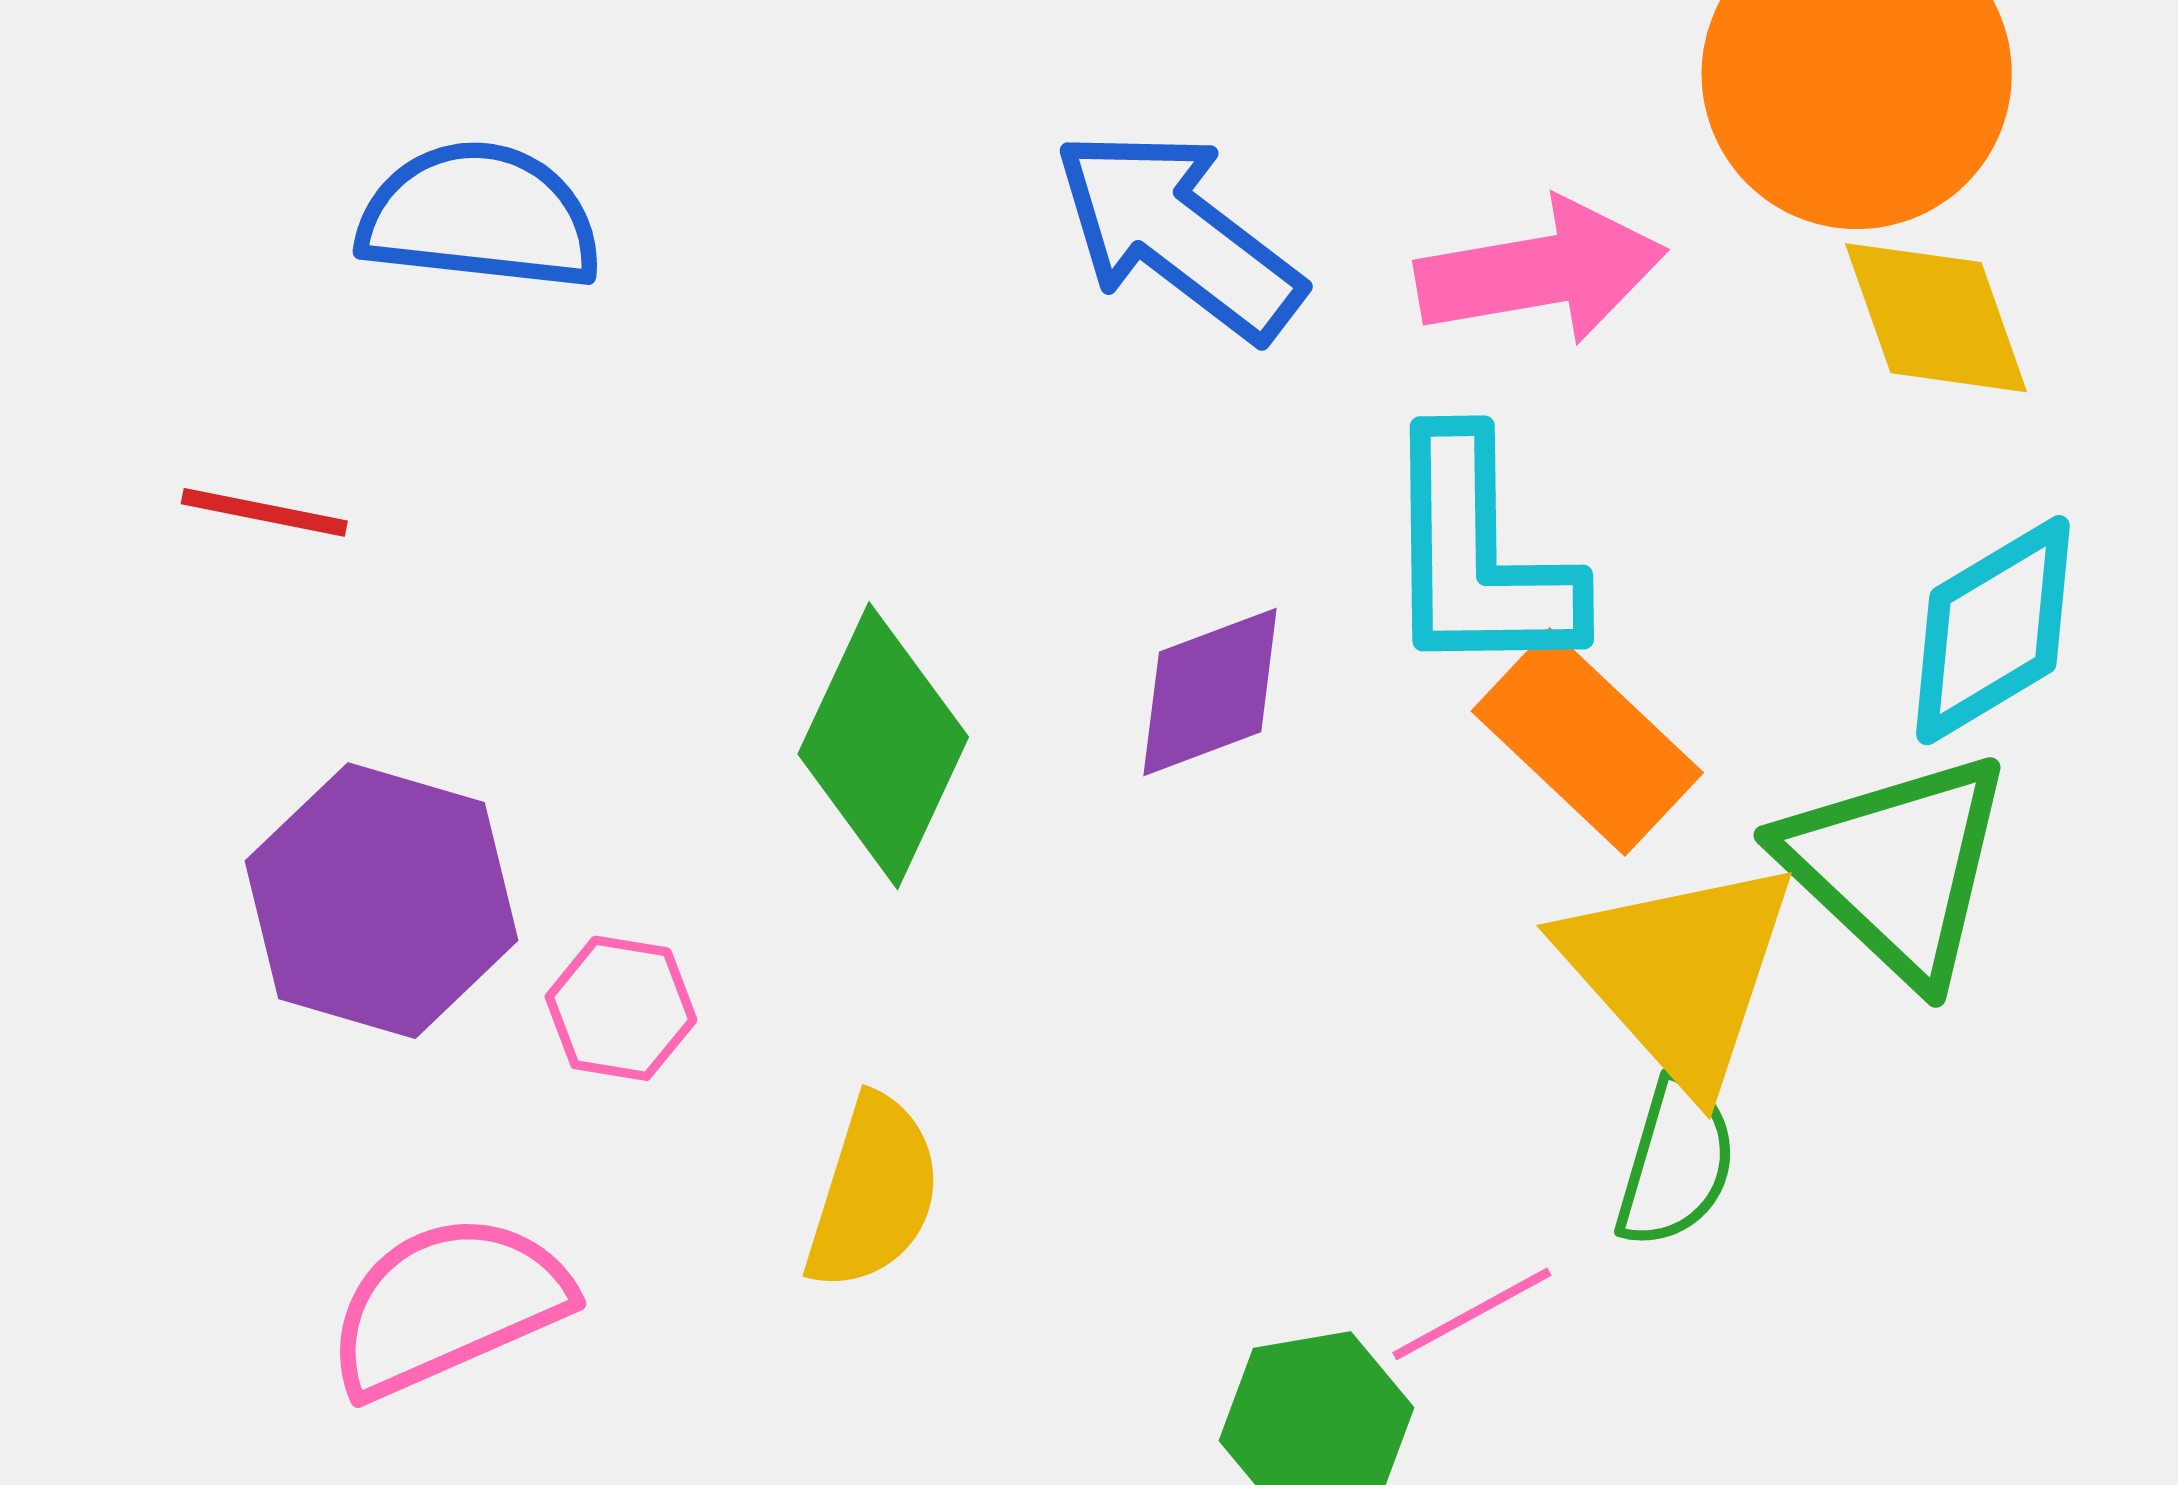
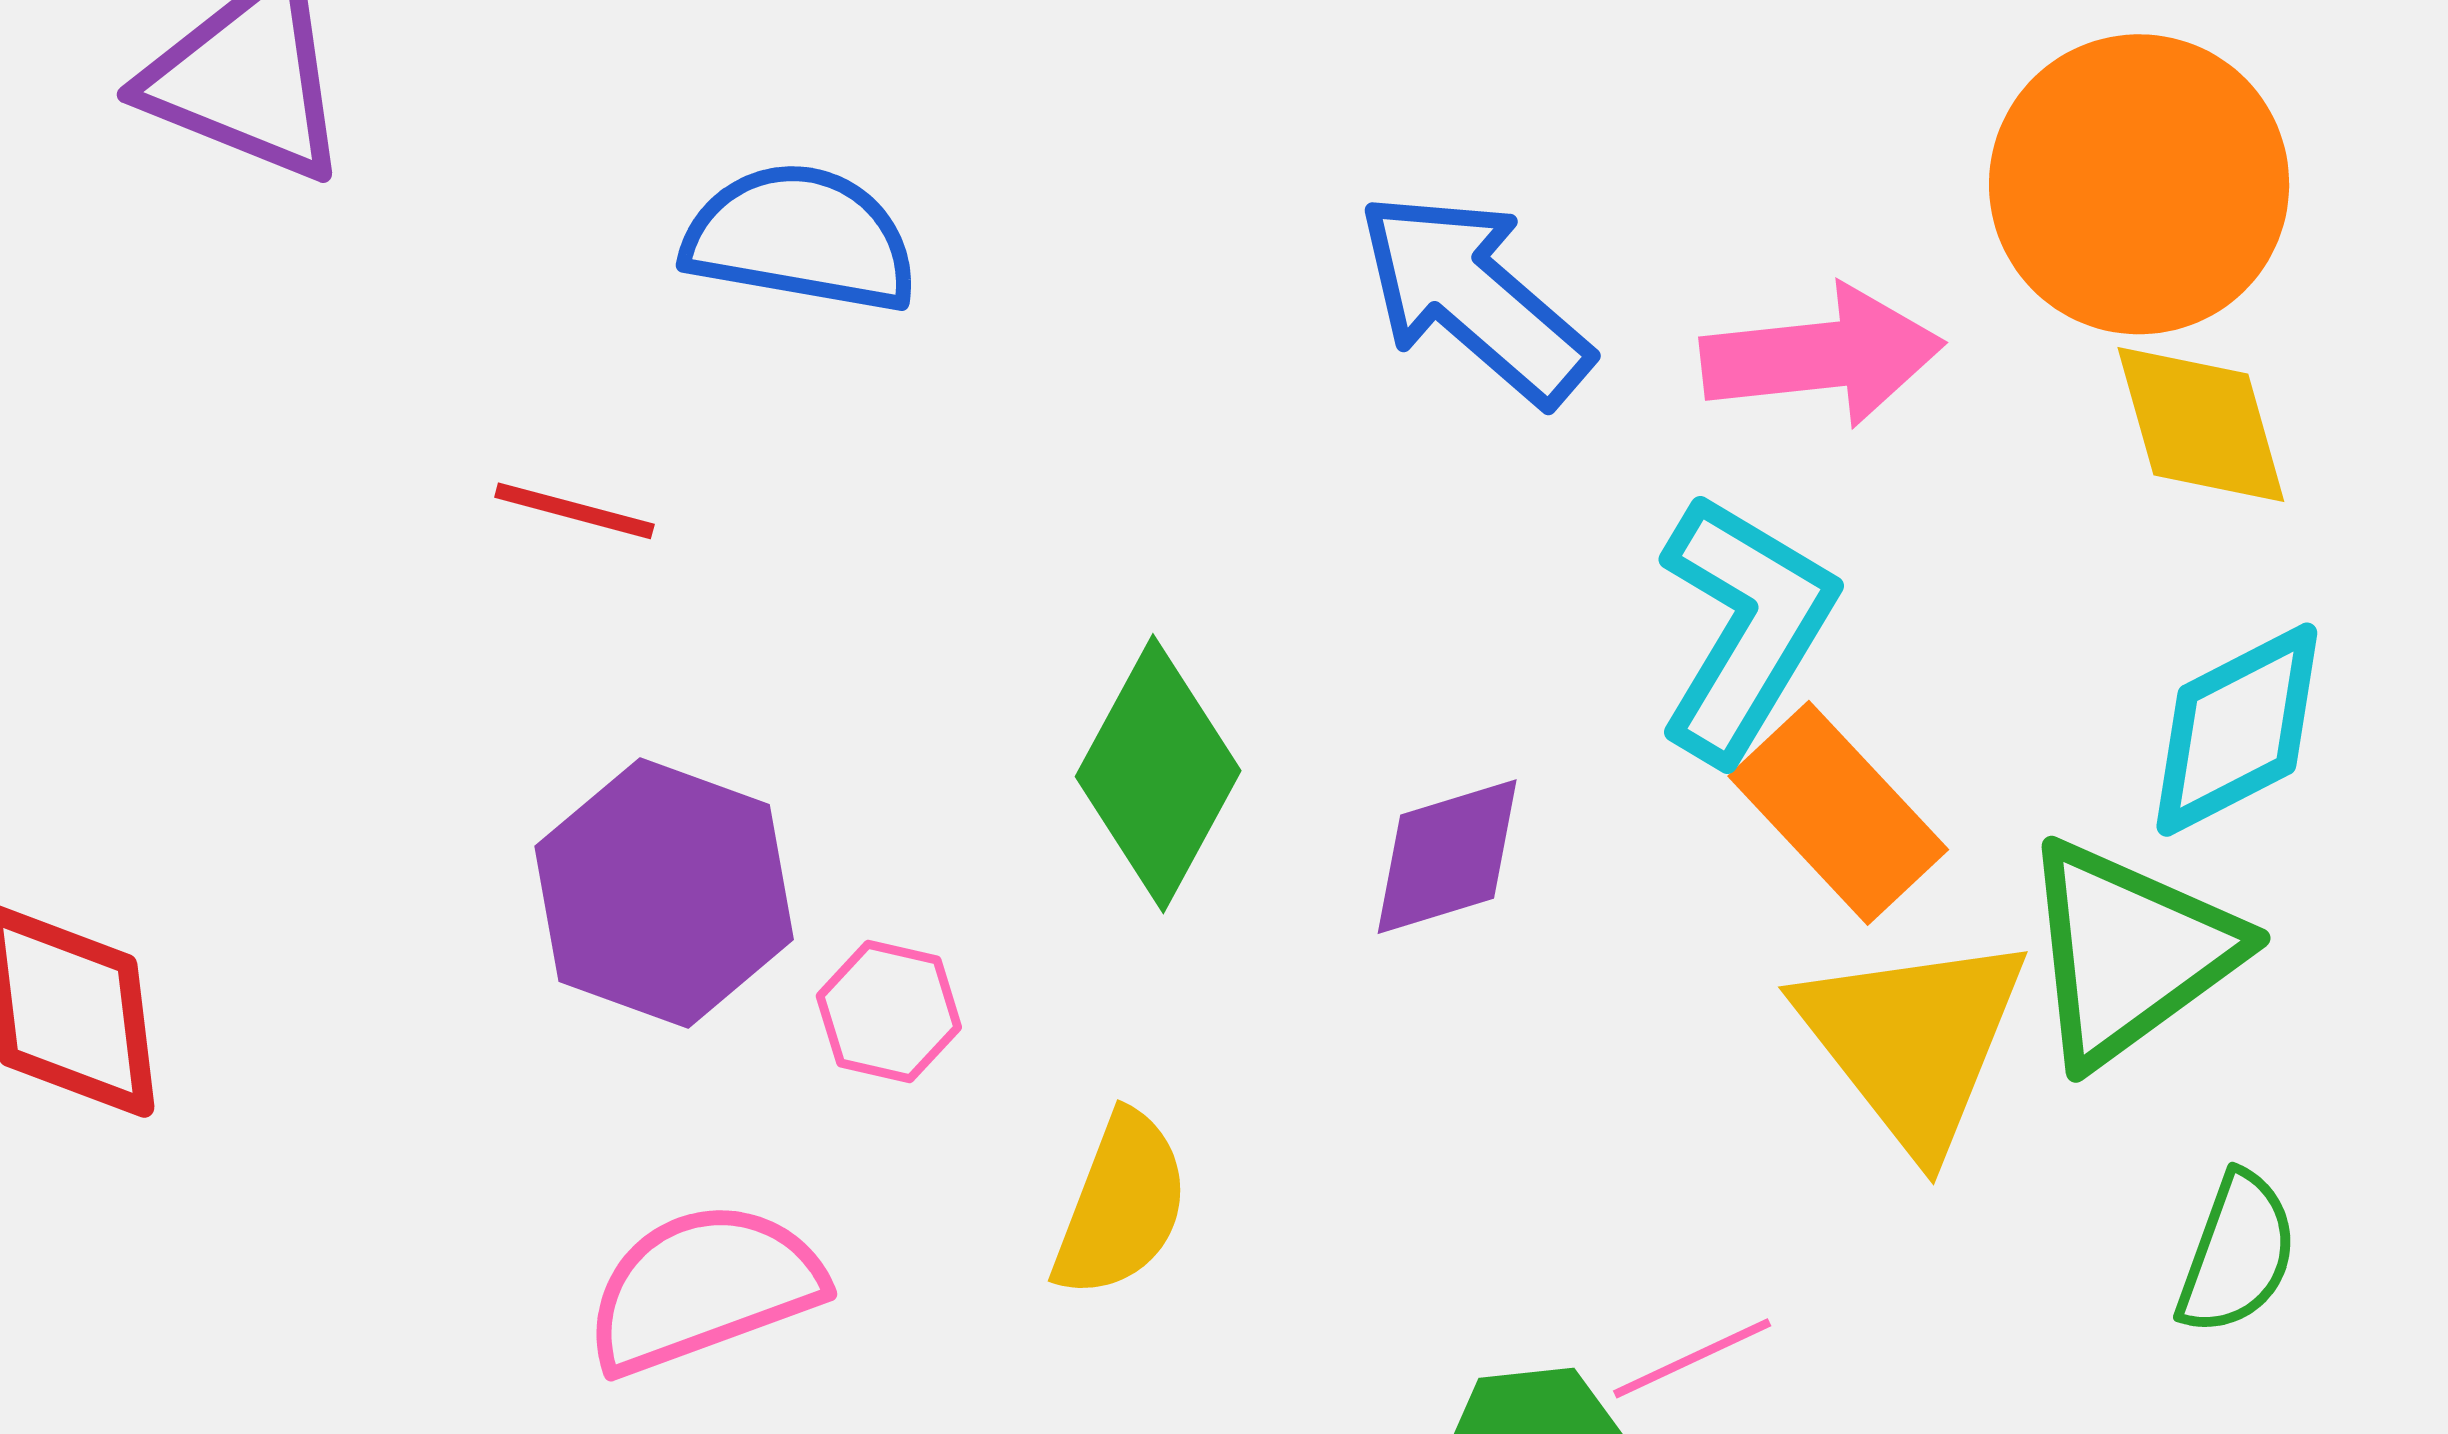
cyan L-shape: (1479, 556) -> (1745, 627), turned -152
purple diamond: (1210, 692) -> (1447, 857), moved
green triangle: (1897, 867) -> (2129, 952), turned 37
green semicircle: (1676, 1163) -> (2237, 1254), moved

